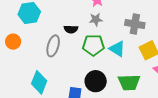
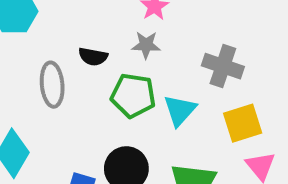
gray ellipse: (53, 46) -> (52, 85), turned -30
cyan triangle: (117, 49) -> (180, 110), turned 30

